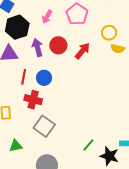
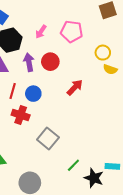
pink pentagon: (77, 14) -> (72, 31), turned -30
red arrow: (82, 51) -> (75, 87), moved
gray square: (44, 126) -> (48, 139), moved

